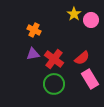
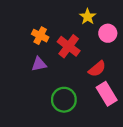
pink circle: (91, 20) -> (108, 33), moved
red cross: (54, 59) -> (69, 46), moved

